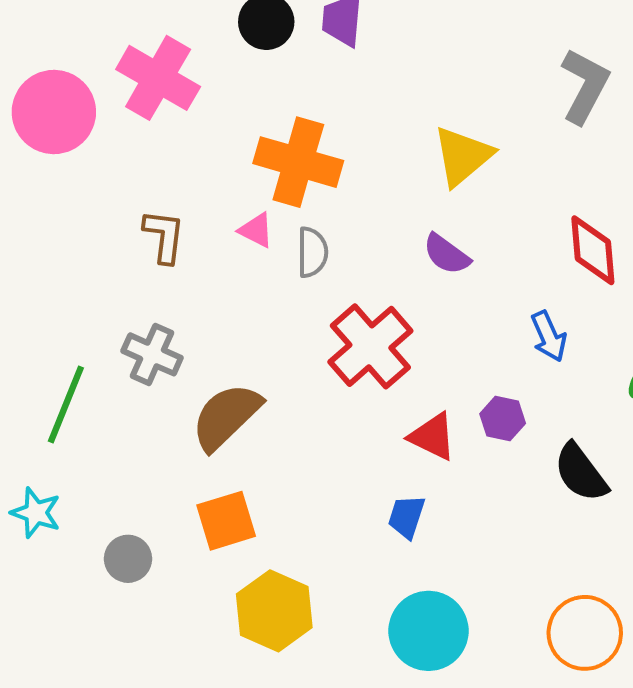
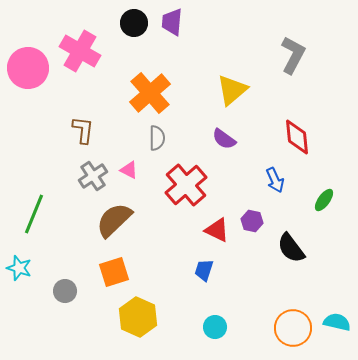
orange cross: (298, 162) -> (150, 93), turned 33
pink triangle: (256, 230) -> (129, 170), moved
gray cross: (152, 354) -> (93, 176), moved, turned 32
cyan circle: (429, 631) -> (215, 327), size x0.6

